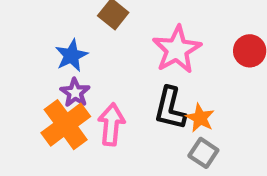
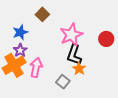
black L-shape: (170, 108) -> (74, 55), moved
gray square: (203, 153) -> (63, 82), moved

